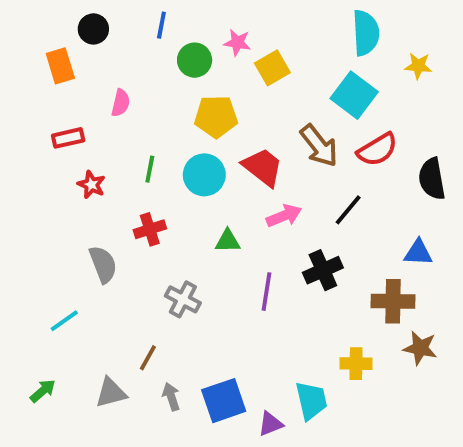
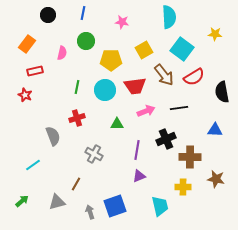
cyan semicircle: (366, 33) -> (169, 17), moved
green circle: (195, 60) -> (86, 41), moved
orange rectangle: (60, 66) -> (27, 44), moved, turned 54
yellow square: (272, 68) -> (144, 50), moved
red trapezoid: (263, 167) -> (135, 86), turned 135
red star: (91, 185) -> (25, 95), moved
black line: (348, 210) -> (179, 108), turned 42
brown cross: (393, 301) -> (190, 157), moved
gray arrow: (171, 397) -> (90, 212), moved
purple triangle: (270, 424) -> (139, 176), moved

